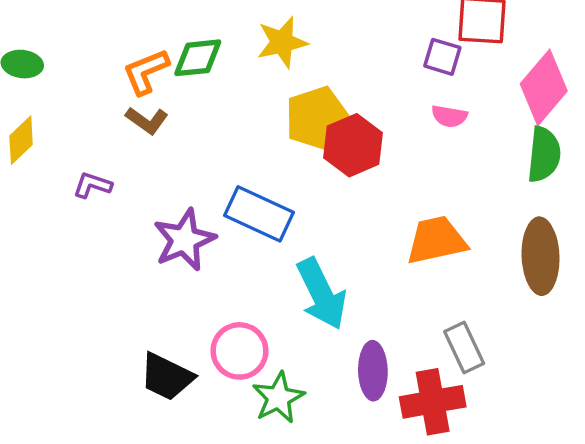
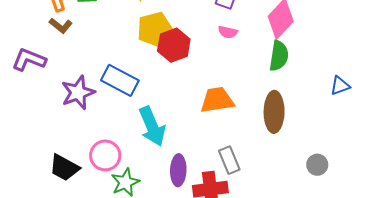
purple L-shape: (92, 185) -> (29, 60), size x1.6

